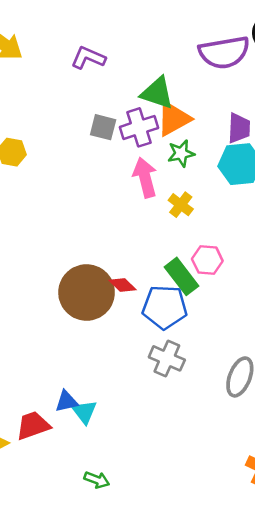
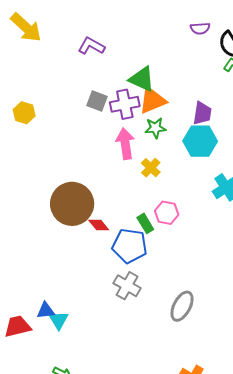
purple semicircle: (224, 52) -> (200, 28), moved, size x0.5
green rectangle: (182, 276) -> (145, 223), size x0.7
brown circle: (87, 292) -> (72, 204), moved

